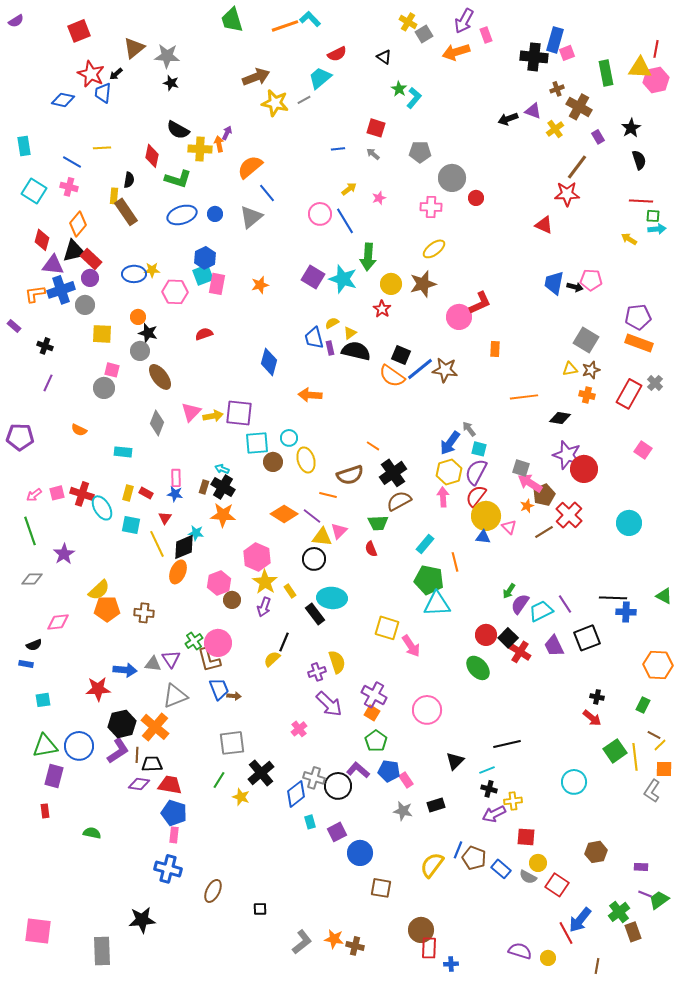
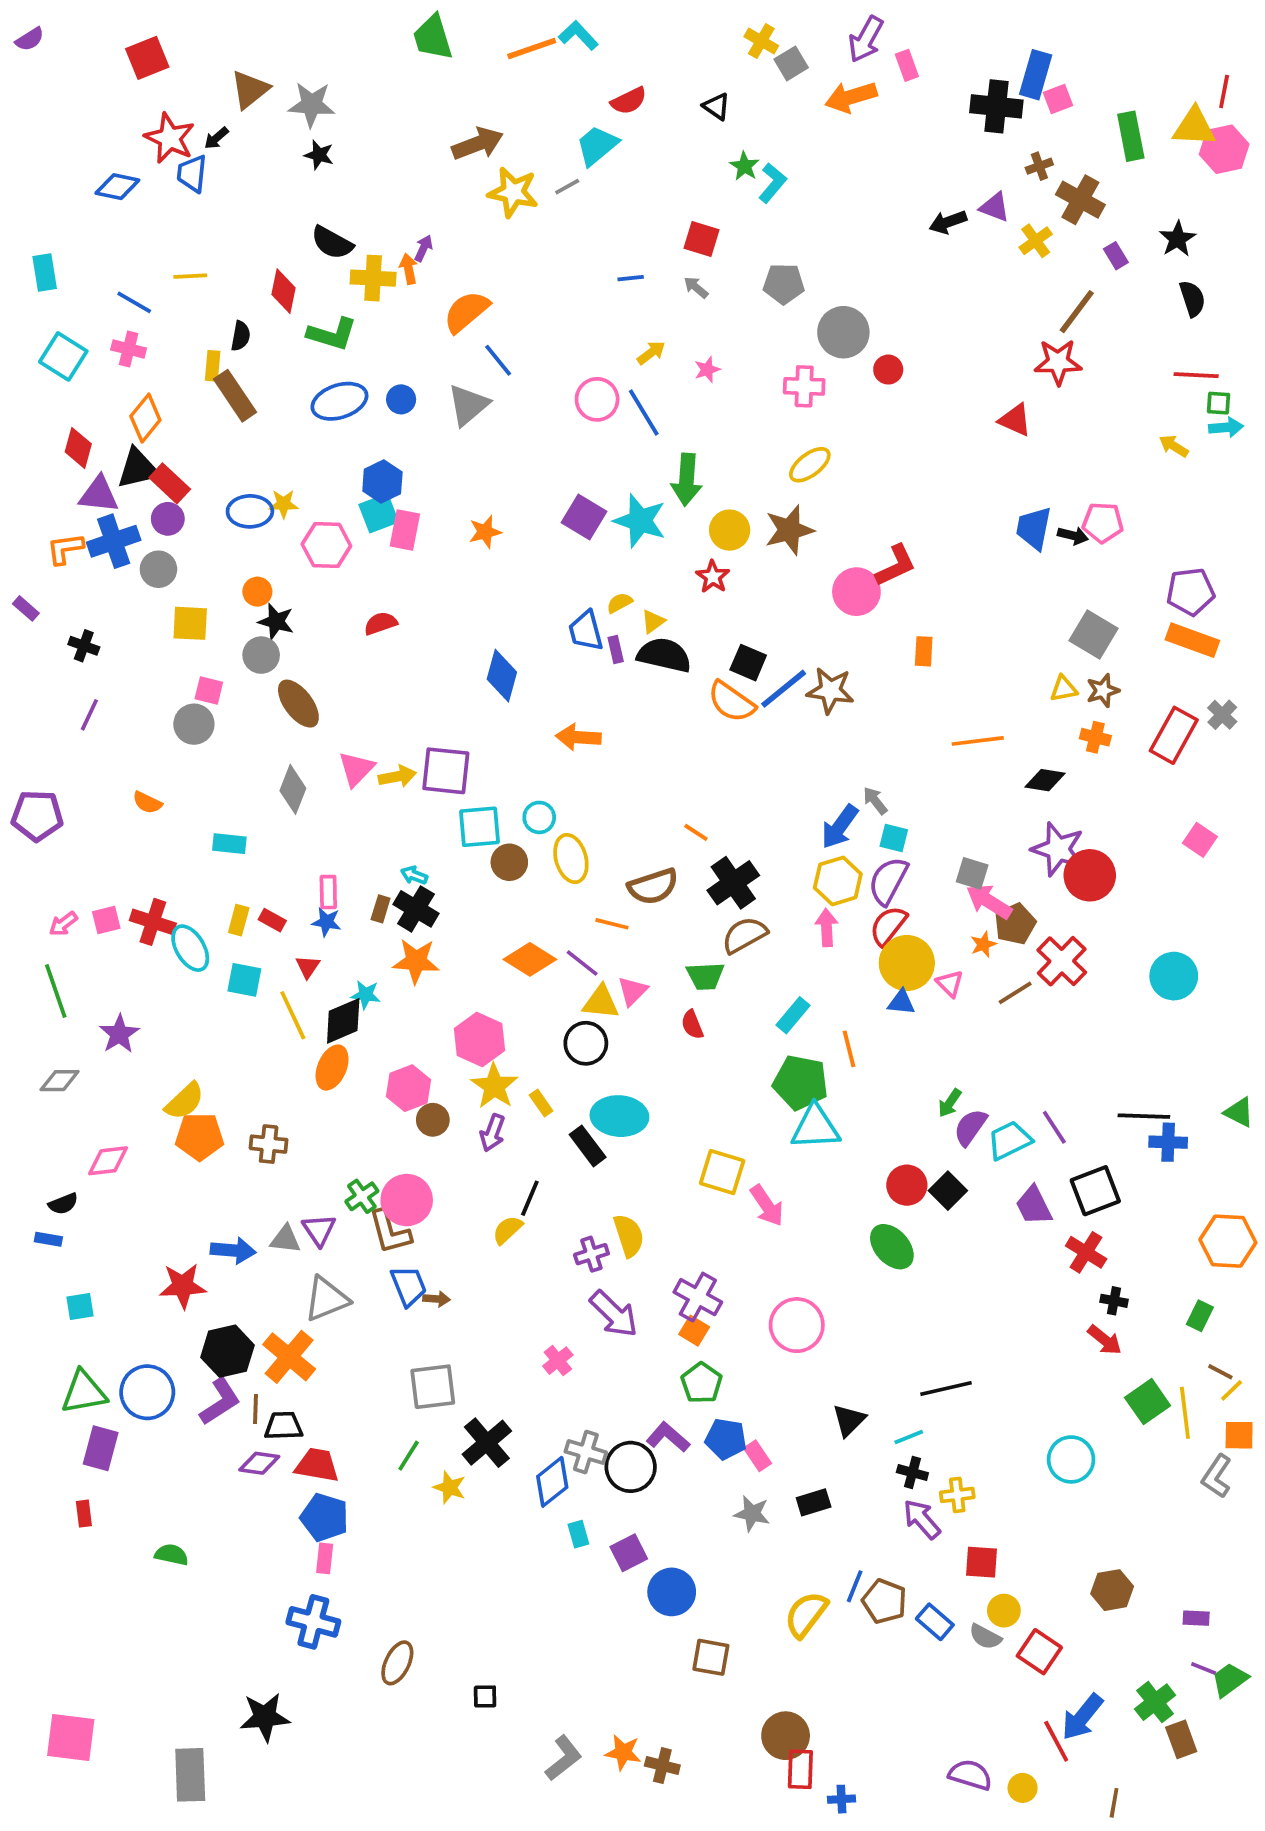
red cross: (520, 652) -> (1086, 1252), moved
purple arrow: (494, 814) -> (922, 1519), turned 75

